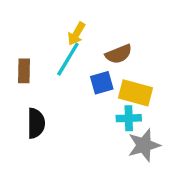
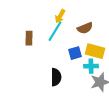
blue square: (102, 83) -> (75, 53), moved
black semicircle: (36, 123) -> (56, 77), moved

